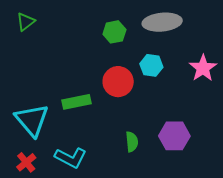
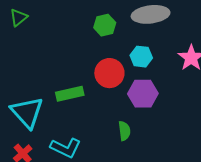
purple hexagon: (174, 136) -> (143, 94), moved

